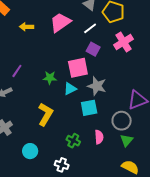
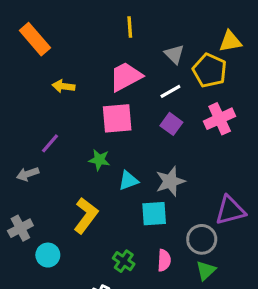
yellow arrow: (27, 27) -> (63, 86), moved
pink square: (78, 68) -> (117, 118), moved
gray star: (97, 86) -> (170, 181), turned 30
cyan circle: (30, 151) -> (48, 255), moved

